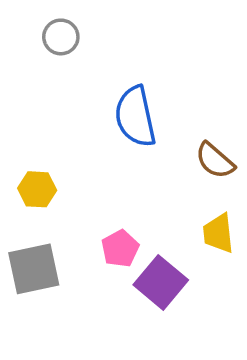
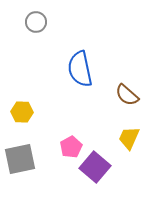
yellow trapezoid: (218, 233) -> (129, 138), turned 30

